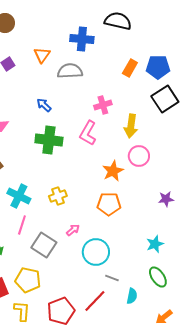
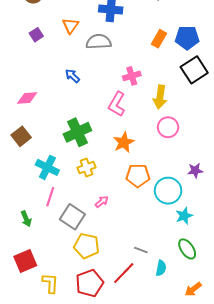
green cross: (49, 140) -> (77, 132), moved, turned -32
orange star: (113, 171) -> (124, 142), moved
cyan circle: (96, 252) -> (168, 191), moved
yellow pentagon: (28, 280) -> (87, 246), moved

